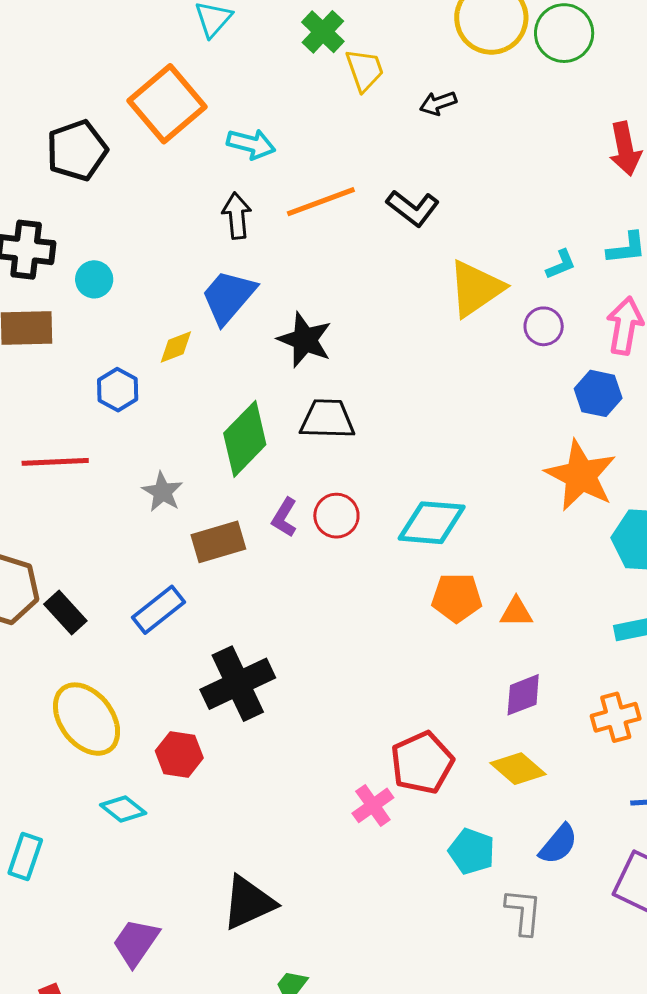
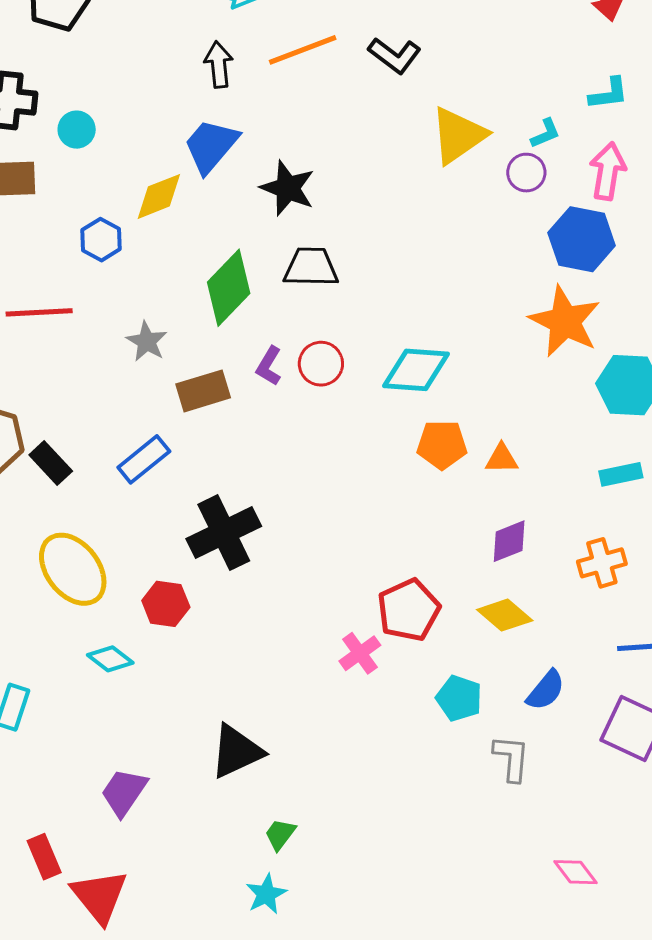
cyan L-shape: (561, 264) -> (545, 133), moved
yellow diamond: (176, 347) -> (159, 196), size x1.4
blue hexagon: (598, 393) -> (582, 239), size x1.4

